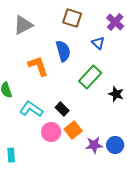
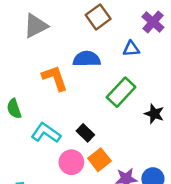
brown square: (72, 18) -> (98, 17), turned 36
blue triangle: (98, 43) -> (131, 49), turned -48
blue semicircle: (63, 51) -> (87, 59), turned -75

